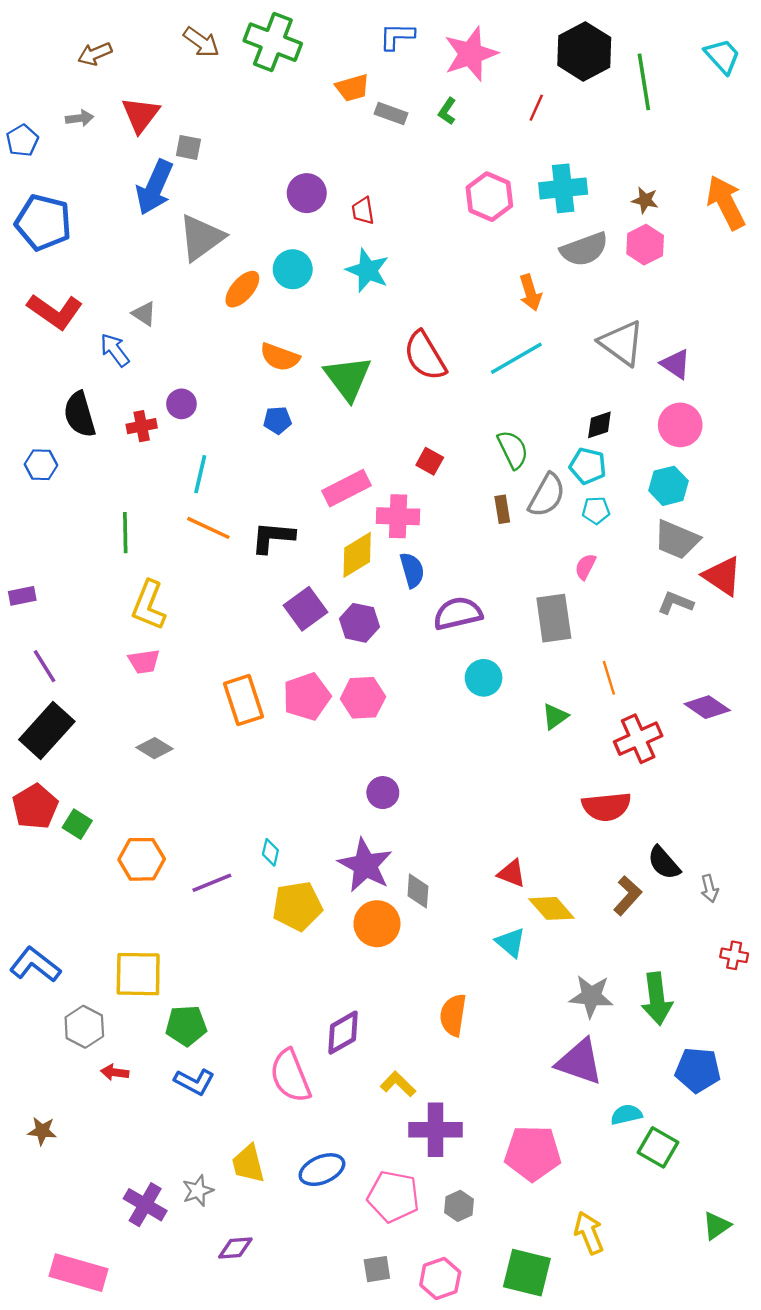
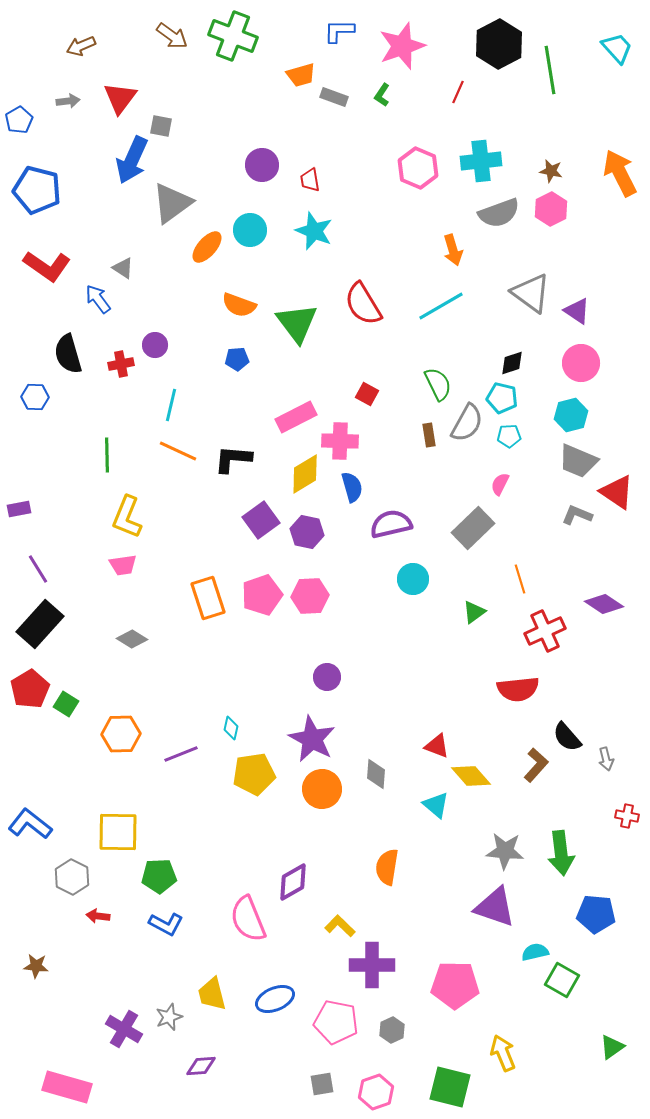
gray rectangle: (554, 618) -> (473, 528), turned 54
gray diamond: (418, 891) -> (376, 774), moved

